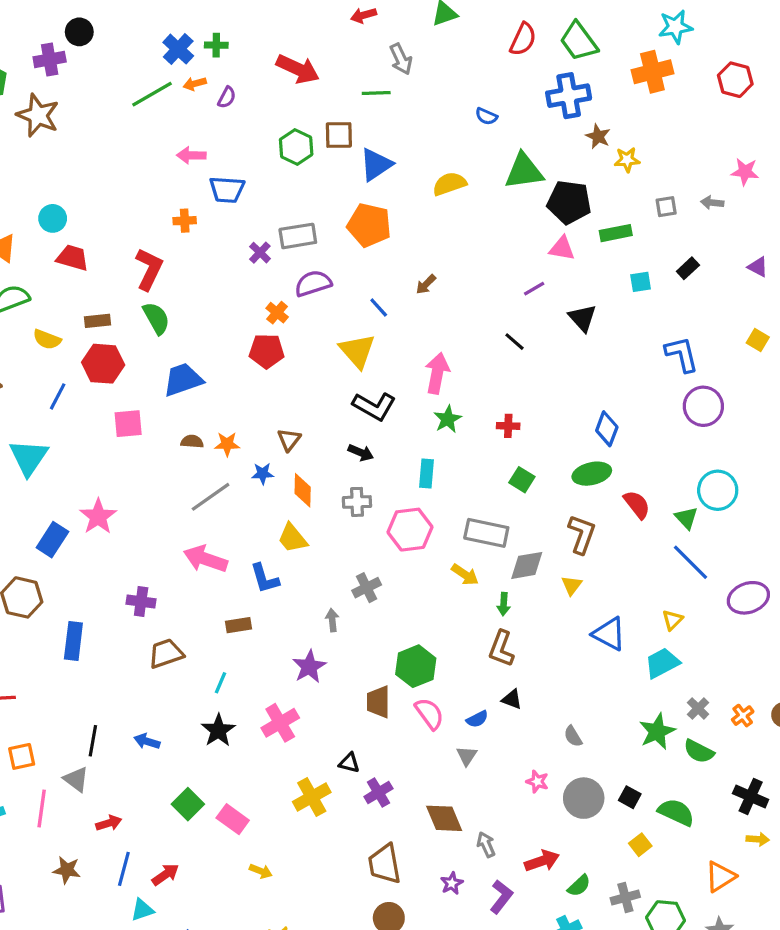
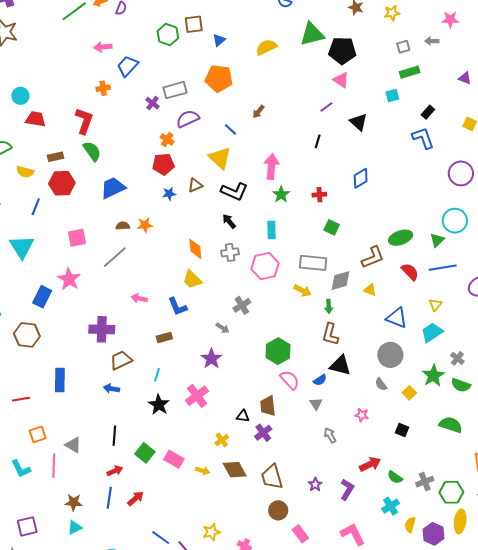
yellow star: (627, 160) -> (392, 13), moved
blue triangle: (376, 165) -> (219, 40), size x0.6
blue trapezoid: (227, 190) -> (128, 66), turned 135
green rectangle: (616, 233) -> (410, 72), moved
pink triangle: (562, 248) -> (341, 80), turned 30
black rectangle: (688, 268) -> (428, 112), moved
black line: (514, 342) -> (318, 141), turned 72
purple circle: (703, 406) -> (461, 173), moved
pink square: (128, 424) -> (77, 238), moved
blue diamond: (607, 429) -> (361, 178), moved, turned 45
brown triangle: (289, 440) -> (195, 185), moved, turned 35
black arrow: (361, 453) -> (229, 221), turned -147
blue star: (263, 474) -> (169, 194), moved
green ellipse: (592, 474) -> (401, 238), moved
gray line: (211, 497) -> (115, 257), moved
red semicircle: (637, 505) -> (410, 272), moved
green triangle: (686, 518) -> (437, 240), turned 35
brown L-shape: (582, 534) -> (373, 257), turned 55
pink arrow: (205, 559) -> (139, 298), size x0.6
blue line: (690, 562) -> (443, 268), turned -48
yellow triangle: (572, 585) -> (370, 290), turned -40
purple cross: (141, 601) -> (102, 329), size x1.4
gray arrow: (332, 620) -> (223, 328), turned 136
blue rectangle: (73, 641) -> (60, 380), moved
black triangle: (512, 699) -> (340, 365), size x1.6
brown trapezoid: (378, 702) -> (268, 406), moved
black line: (93, 741) -> (114, 436), moved
blue arrow: (147, 741) -> (111, 389), moved
yellow cross: (312, 797) -> (222, 440), size x0.6
black square: (630, 797) -> (402, 430), moved
gray circle: (584, 798) -> (390, 355), moved
brown diamond: (444, 818) -> (235, 470), moved
red arrow: (109, 823) -> (115, 471), moved
gray arrow: (486, 845) -> (330, 435), moved
yellow square: (640, 845) -> (409, 393), moved
yellow arrow: (261, 871) -> (203, 471), moved
green semicircle: (579, 886) -> (395, 477), turned 84
cyan triangle: (142, 910) -> (75, 527), moved

